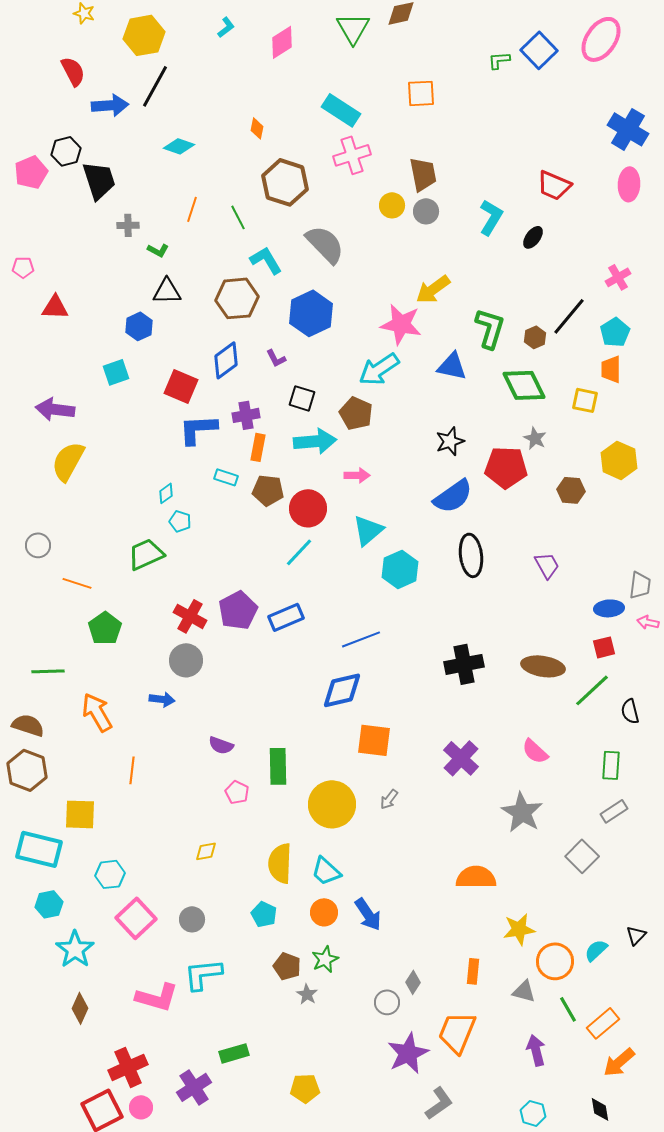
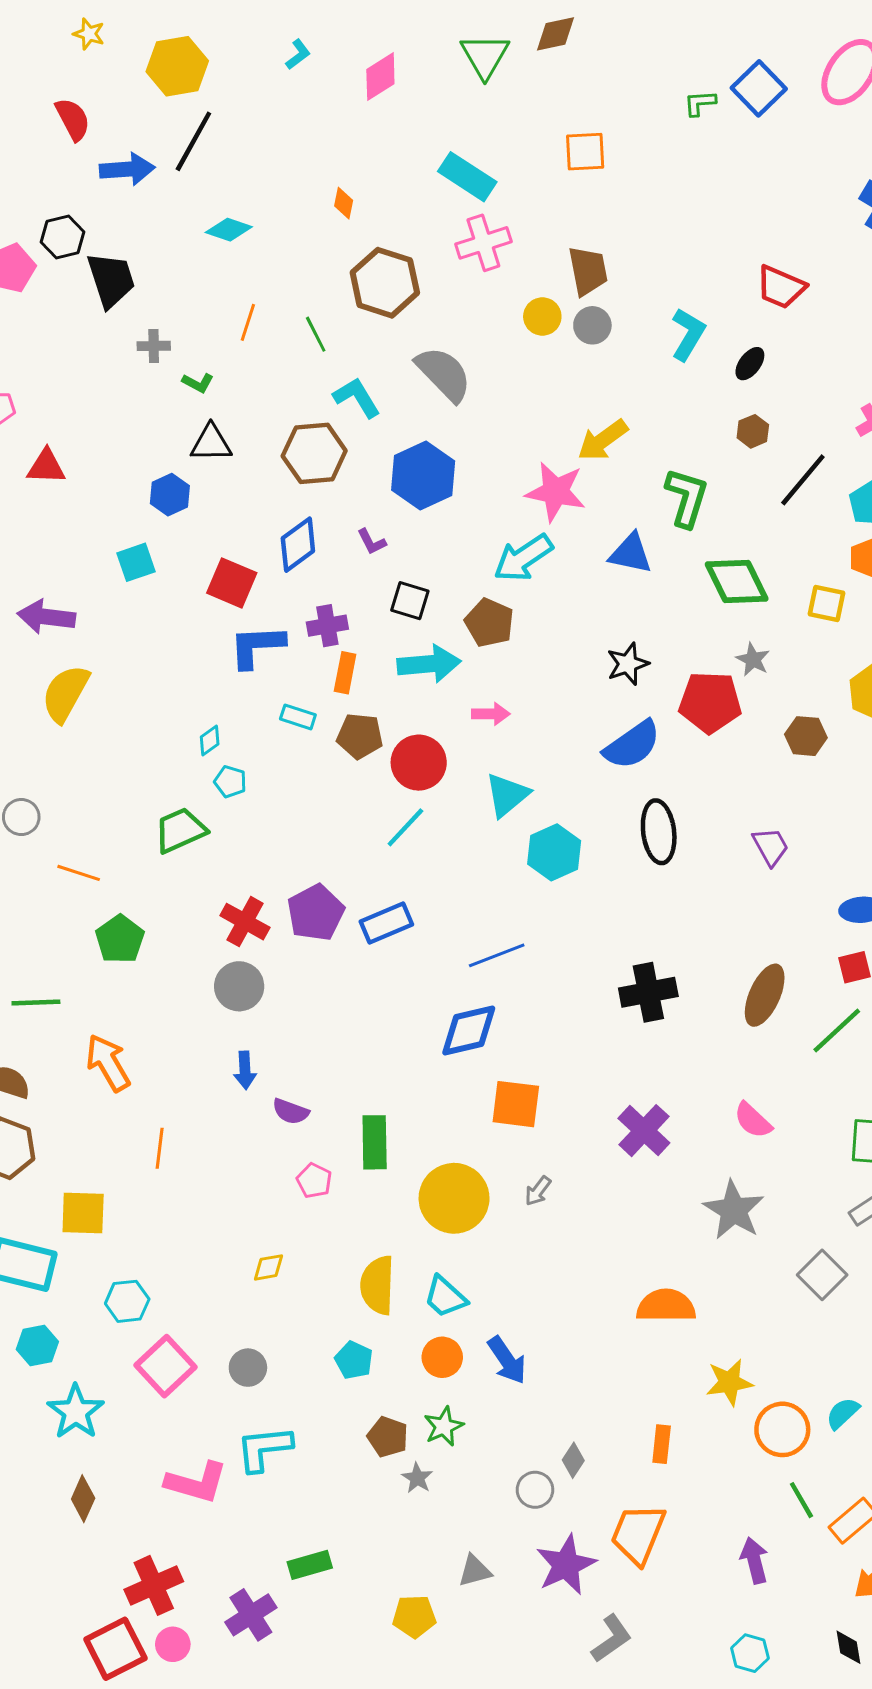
brown hexagon: (535, 337) -> (753, 431), moved
brown ellipse: (543, 666) -> (765, 995), turned -75
blue arrow: (162, 699) -> (245, 1070), moved, turned 80
gray triangle: (524, 991) -> (475, 1571), moved, turned -30

